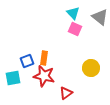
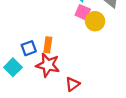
yellow circle: (91, 68) -> (95, 21), moved
cyan square: (13, 78) -> (13, 67), turned -35

